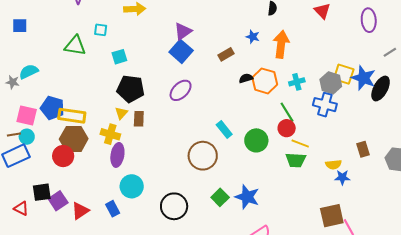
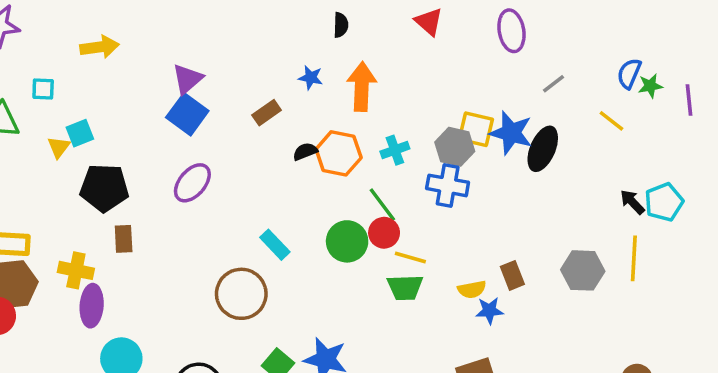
yellow triangle: (121, 113) -> (59, 147), moved
green circle: (256, 140) -> (347, 241), moved
brown rectangle: (363, 149) -> (512, 275), moved

